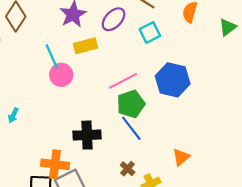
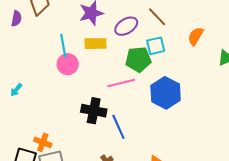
green pentagon: (131, 104) -> (138, 59), moved
black cross: (87, 135) -> (94, 111), moved
orange cross: (55, 164) -> (43, 142), size x0.7

